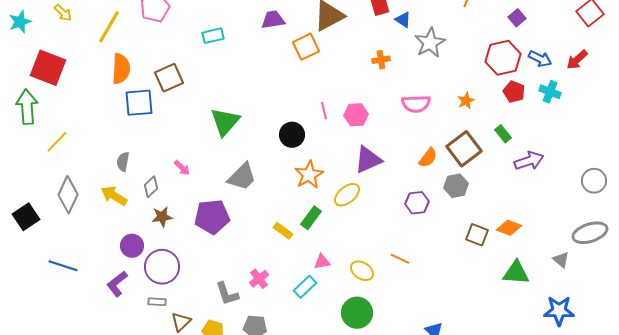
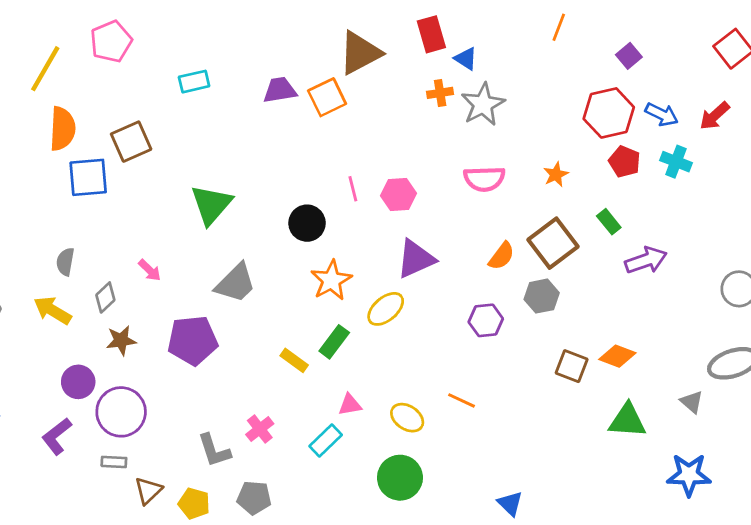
purple trapezoid: (273, 20) -> (280, 90), moved
gray star: (430, 43) -> (483, 104), moved
orange cross: (381, 60) -> (440, 93), moved

